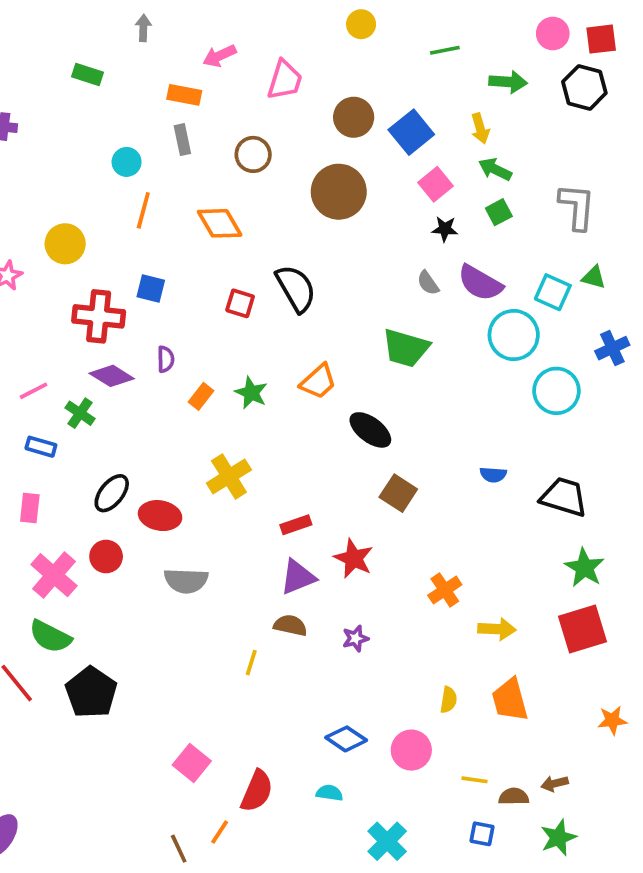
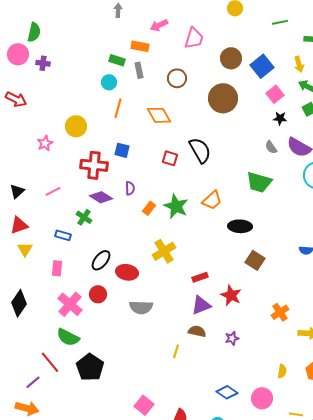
green rectangle: (87, 74) -> (117, 60), moved
pink line: (33, 391) -> (53, 191), moved
green star: (251, 393) -> (176, 206), size x1.4
black ellipse: (370, 430) -> (240, 226), turned -35

